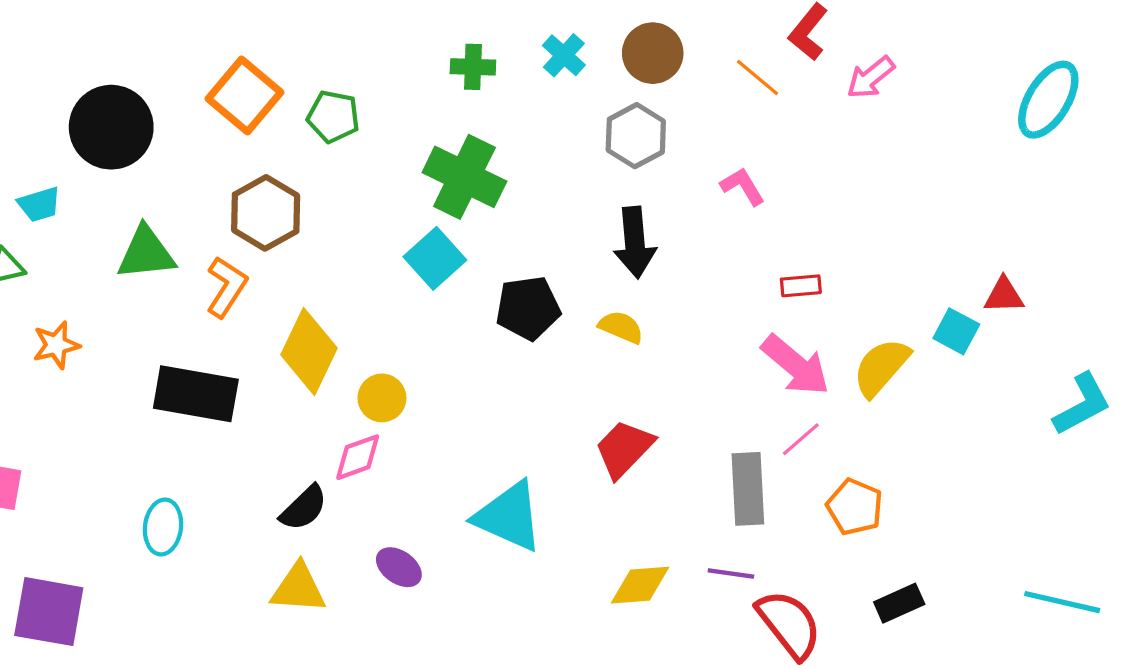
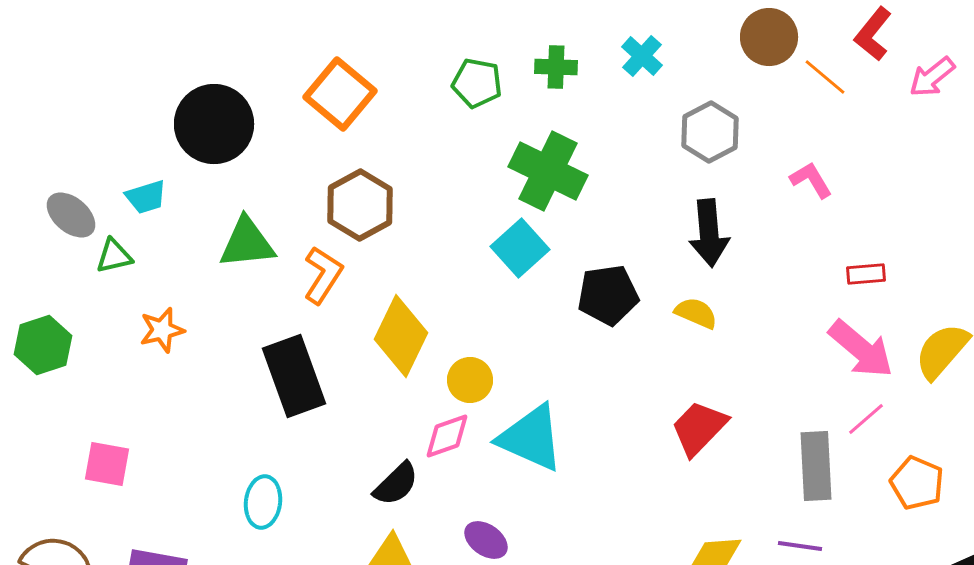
brown circle: (653, 53) -> (769, 37), moved
green pentagon: (333, 117) -> (477, 83), moved
black rectangle: (196, 394) -> (294, 376), turned 60
cyan triangle: (509, 516) -> (531, 438), moved

